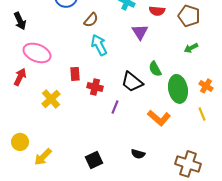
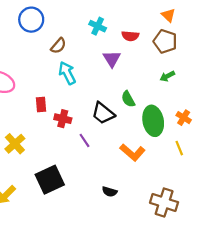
yellow cross: (51, 99) -> (15, 144), moved
purple line: (115, 107) -> (85, 140), turned -56
black square: (94, 160) -> (50, 180), moved, size x1.5

